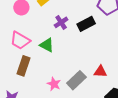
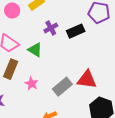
red triangle: (100, 72) -> (87, 80), size x1.5
pink star: (54, 84) -> (32, 84), moved

